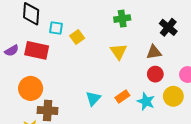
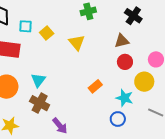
yellow triangle: (119, 52) -> (77, 43), moved
cyan triangle: (93, 98) -> (38, 80), moved
cyan star: (146, 101) -> (124, 98), moved
brown cross: (48, 110) -> (40, 103), moved, turned 30

